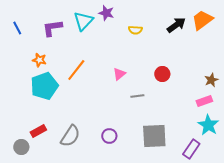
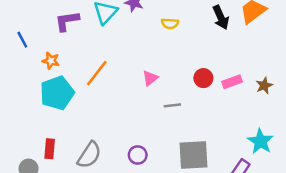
black arrow: (176, 25) -> (221, 17), turned 102
blue line: (17, 28) -> (22, 40), moved
pink rectangle: (204, 101) -> (232, 82), moved
red rectangle: (38, 131) -> (50, 149), turned -56

